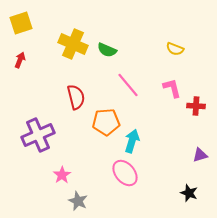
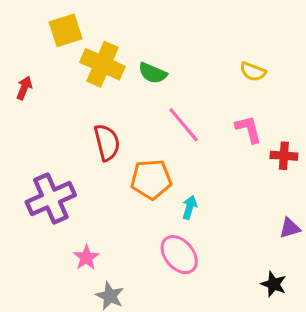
yellow square: (21, 23) -> (66, 30), moved
cyan arrow: (132, 141) -> (189, 207), size x0.7

